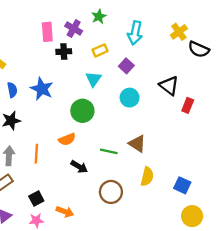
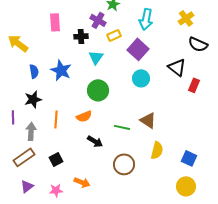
purple cross: (74, 29) -> (98, 20), moved
pink rectangle: (47, 32) -> (55, 22), moved
black semicircle: (199, 49) -> (198, 44), moved
purple square: (126, 66) -> (138, 49), size x1.5
cyan triangle: (93, 79) -> (96, 57), moved
orange line: (36, 154) -> (56, 119), moved
black square: (36, 199) -> (56, 159), moved
yellow circle: (192, 216) -> (186, 186), moved

